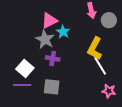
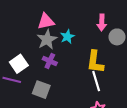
pink triangle: (49, 21) -> (46, 21), moved
yellow L-shape: (95, 48) -> (95, 62), turned -35

